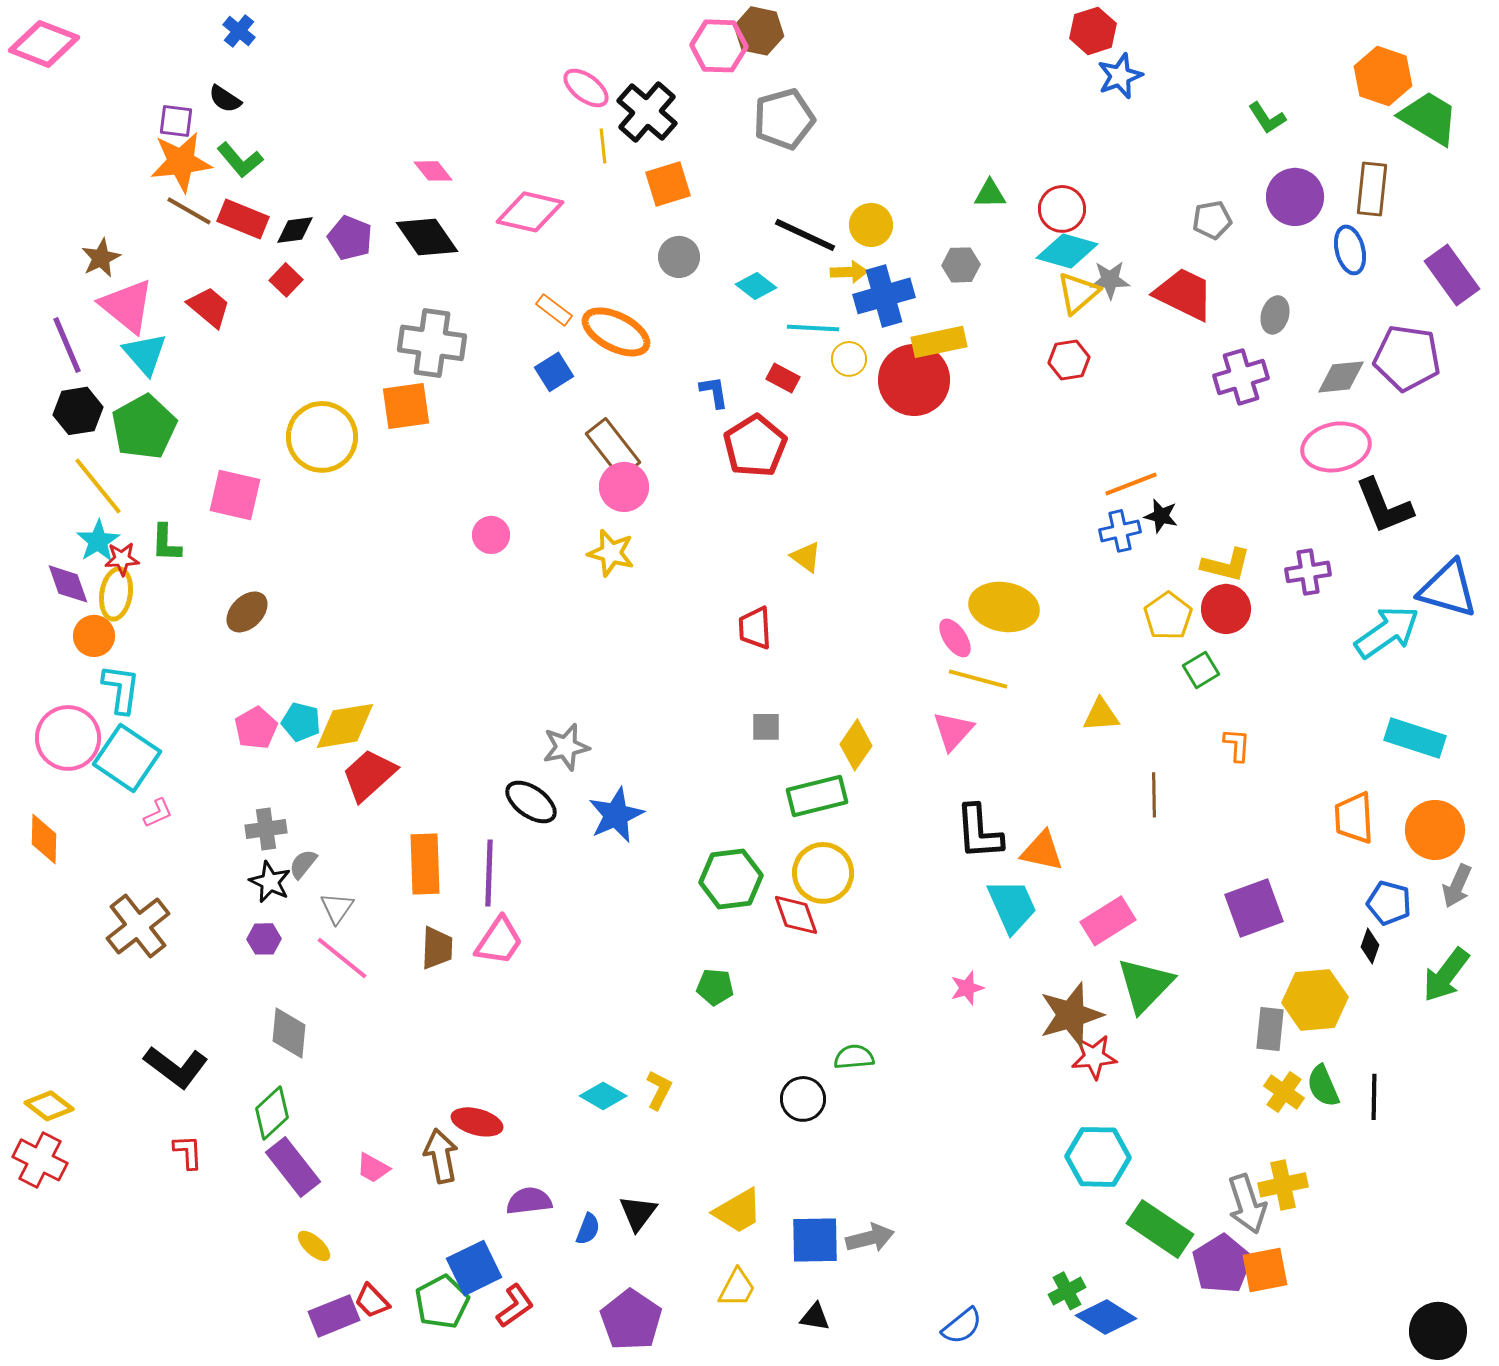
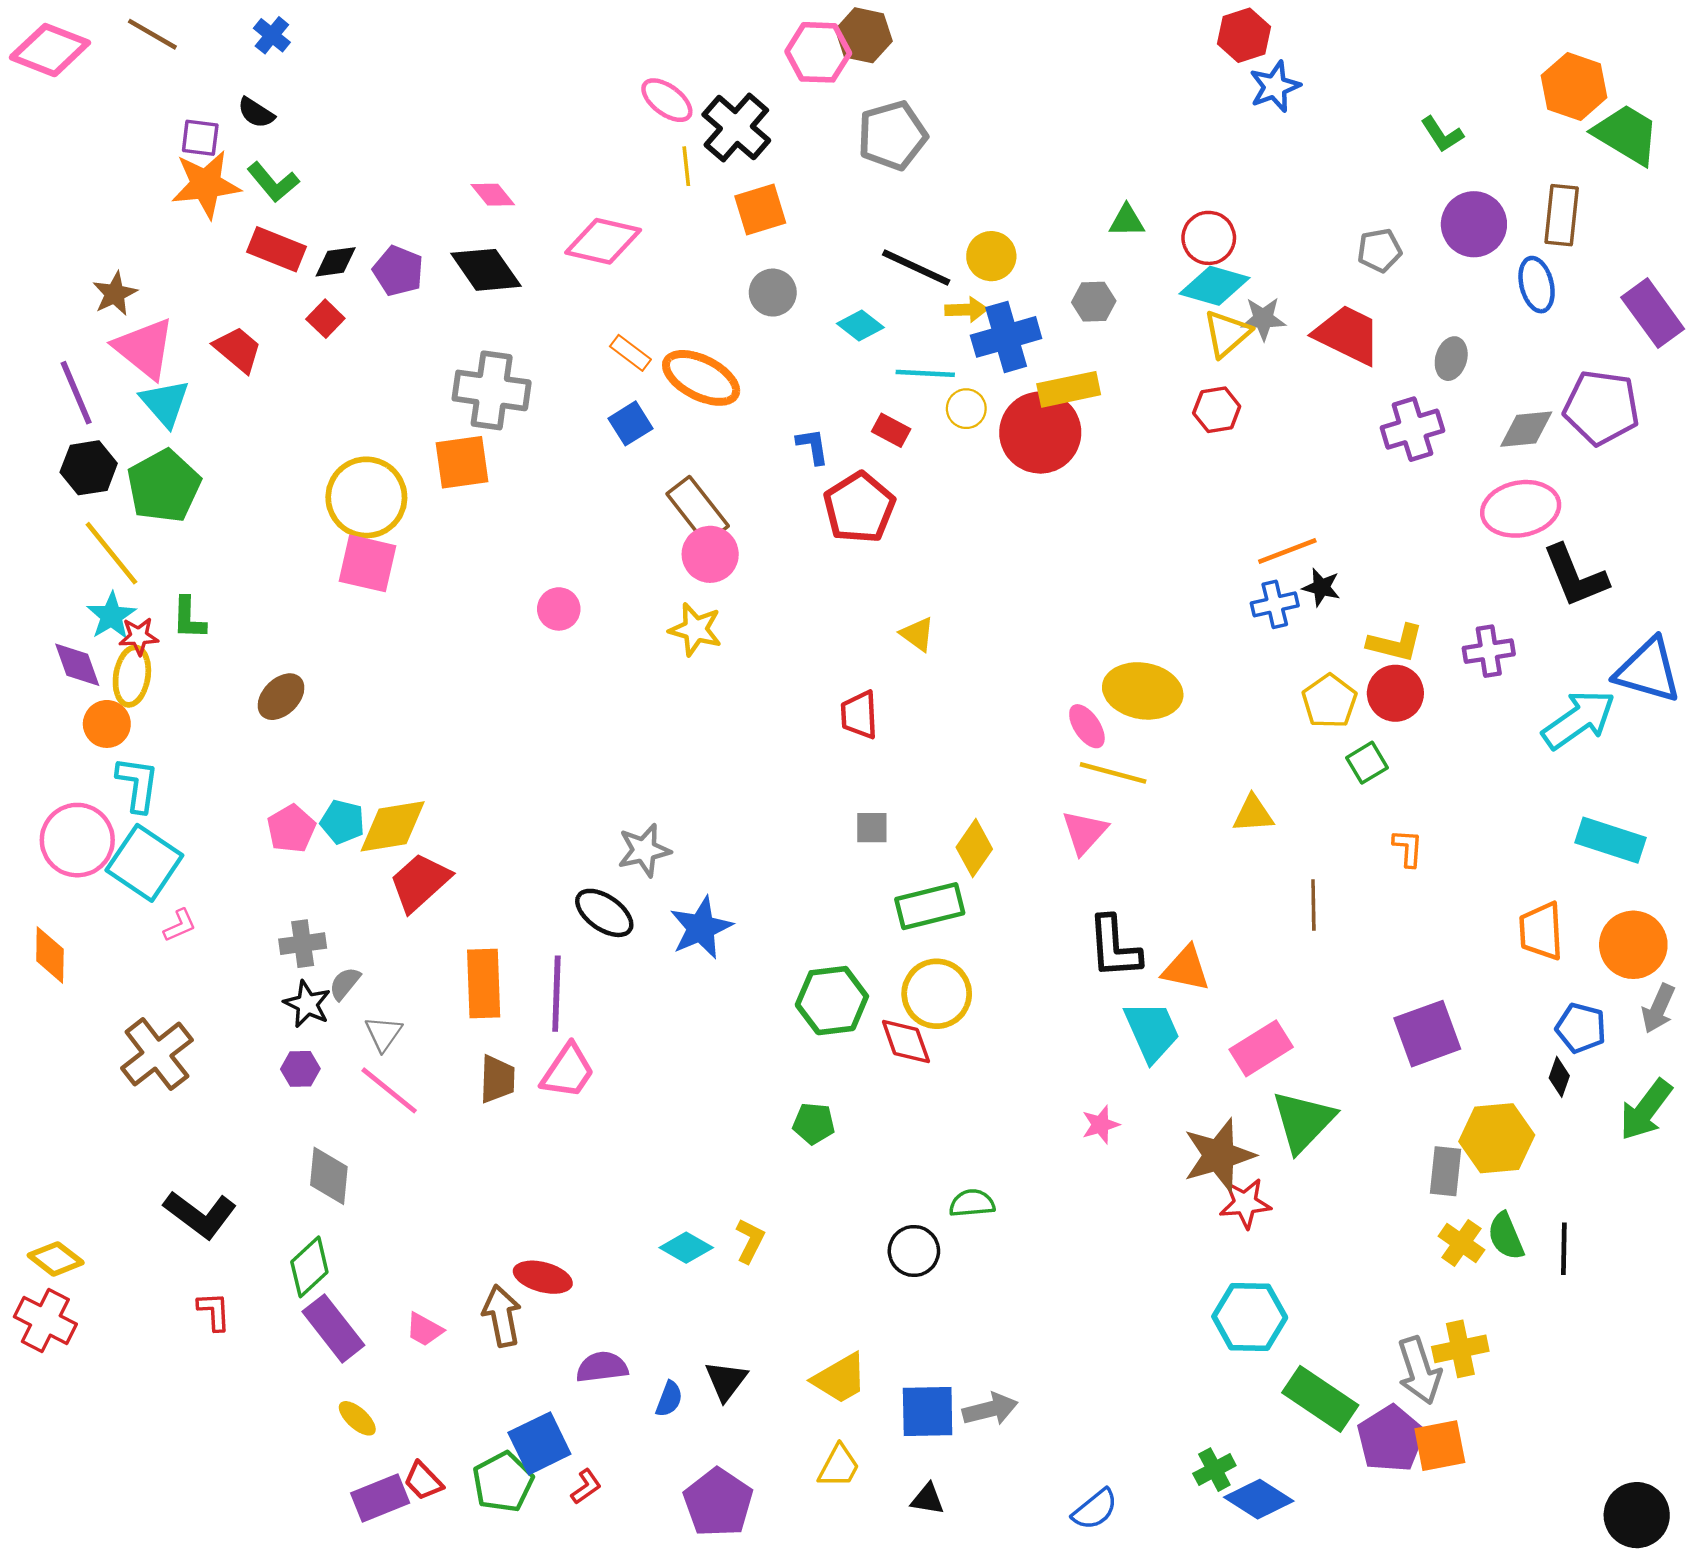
brown line: (189, 211) -> (152, 34), moved
pink square: (235, 495) -> (368, 563), moved
red L-shape: (515, 1306) -> (586, 1487), size x0.7

